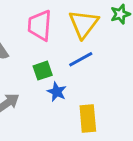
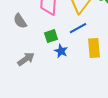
yellow rectangle: (88, 119) -> (94, 48), moved

